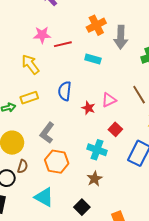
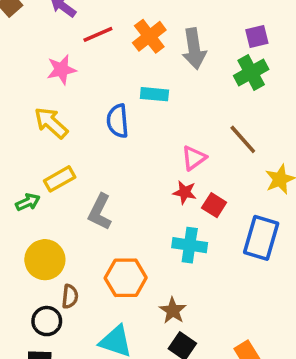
red line: (63, 44) -> (98, 34), moved
blue semicircle: (65, 91) -> (118, 121), moved
red star: (88, 108) -> (185, 192), moved
gray L-shape: (47, 133) -> (100, 212), moved
brown star: (94, 179) -> (173, 311), moved

